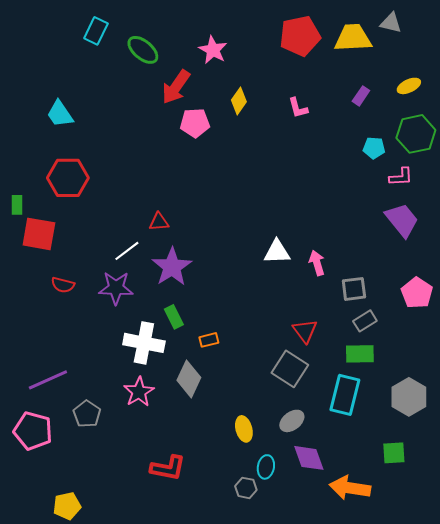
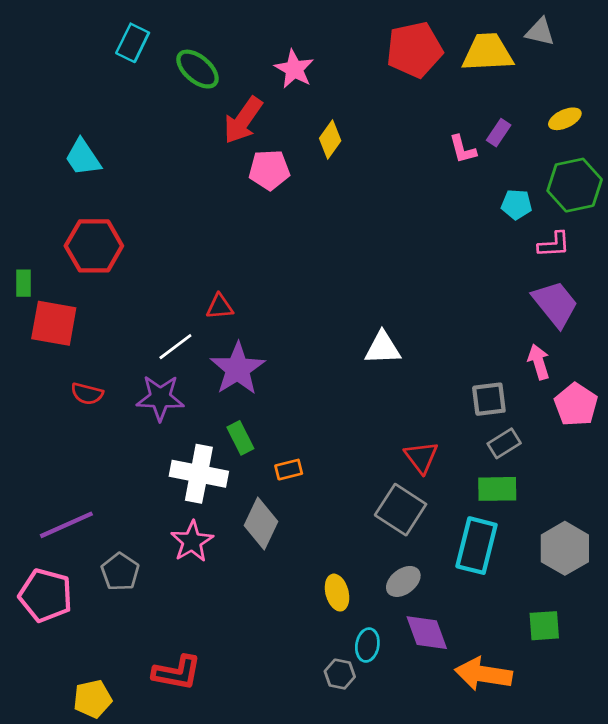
pink L-shape: (298, 108) -> (463, 149), moved
pink arrow: (317, 263) -> (539, 362), moved
red L-shape: (168, 468) -> (177, 673), moved

